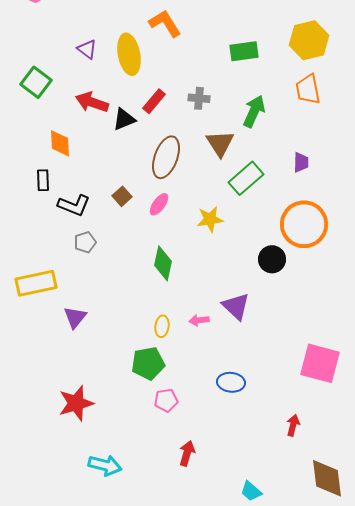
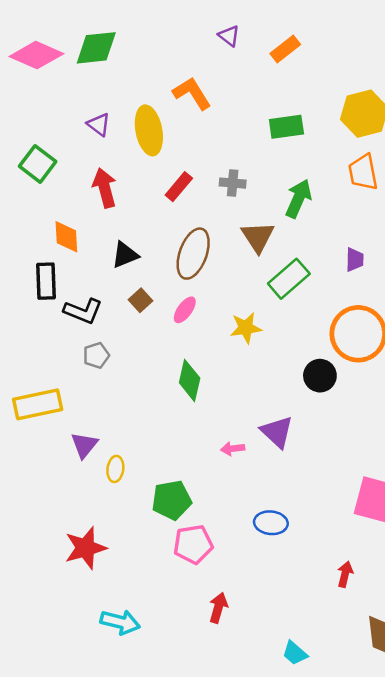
red arrow: (92, 102) -> (105, 188), turned 56
black triangle: (124, 119) -> (125, 255), moved
black rectangle: (43, 180) -> (46, 281), size x1.4
yellow ellipse: (162, 326) -> (115, 469), moved
pink pentagon: (166, 400) -> (193, 544), size x1.4

